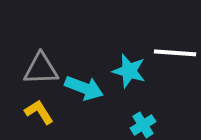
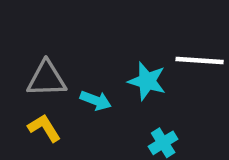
cyan arrow: (84, 88) -> (96, 100), size x0.7

